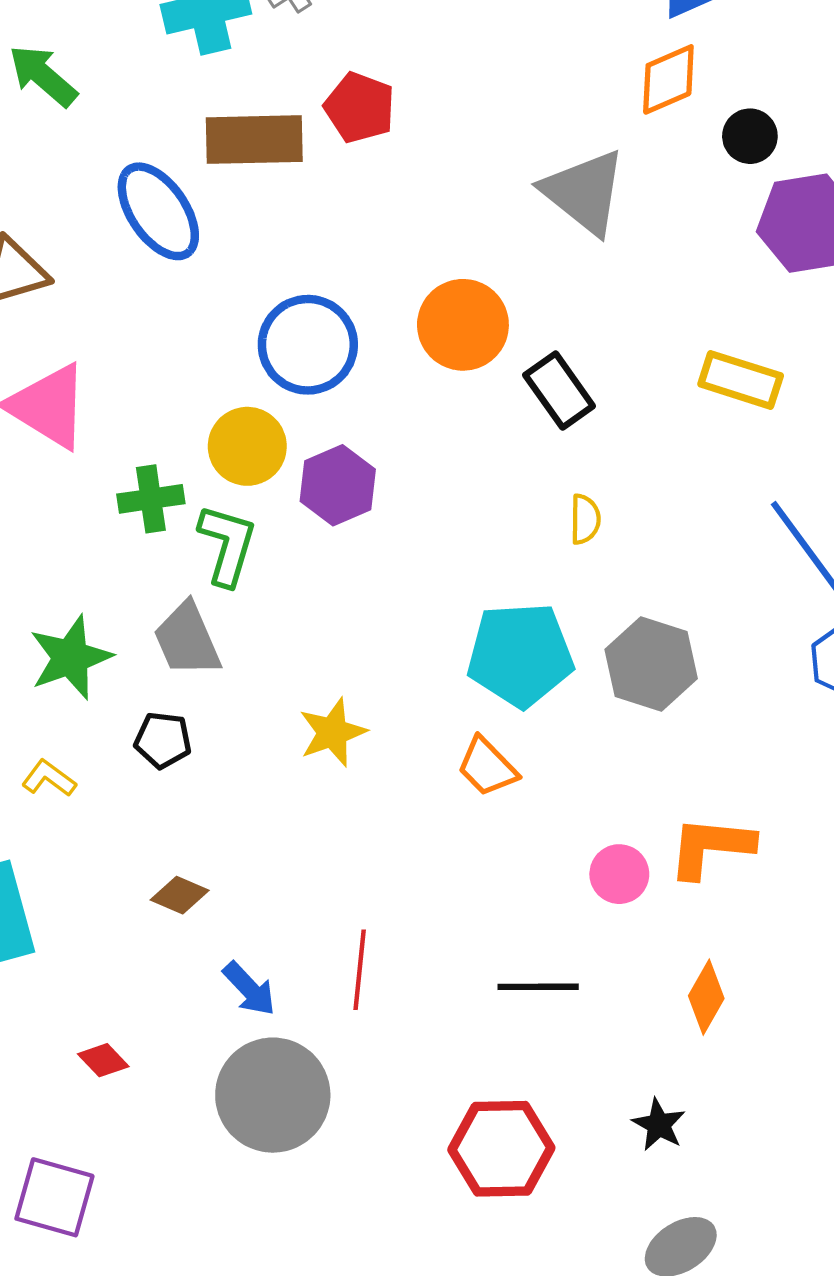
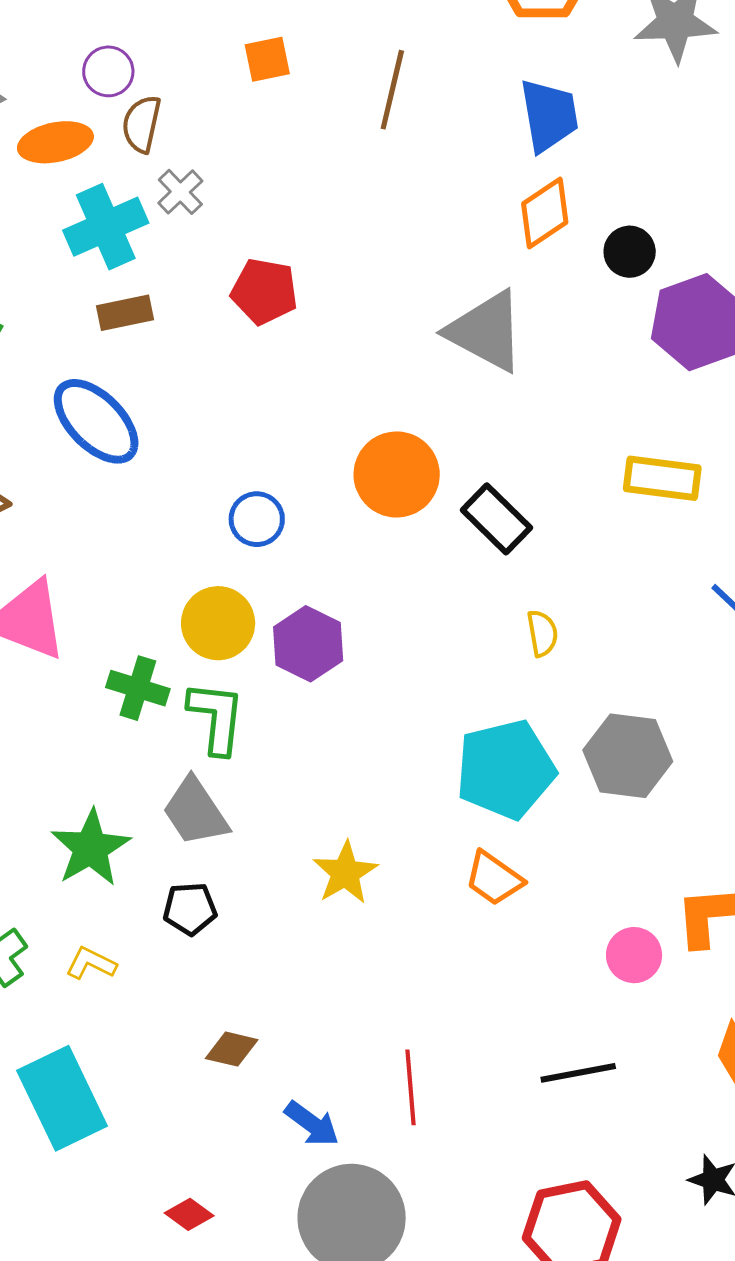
brown rectangle: (254, 140) -> (125, 313), moved, size x0.6
blue circle: (308, 345) -> (257, 519), size x0.6
green cross: (151, 499) -> (138, 688), turned 36

